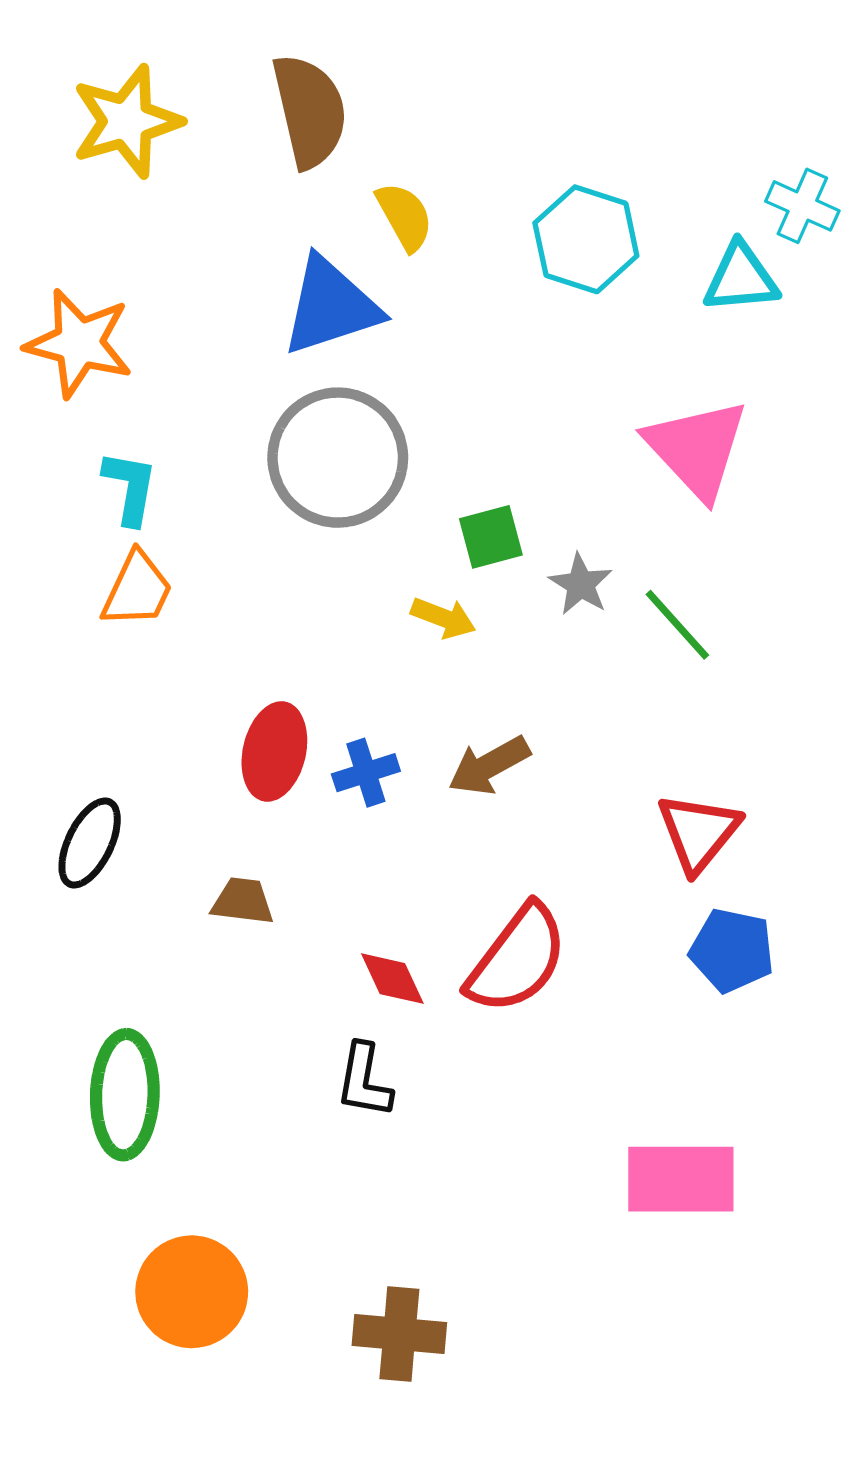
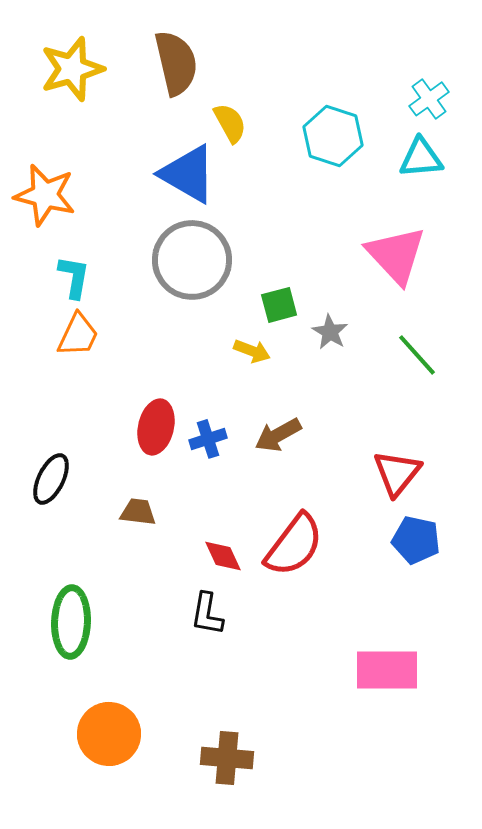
cyan cross: (802, 206) -> (429, 99), moved, turned 30
blue triangle: (331, 306) -> (188, 174), turned 48
green line: (677, 625) -> (417, 355), moved

